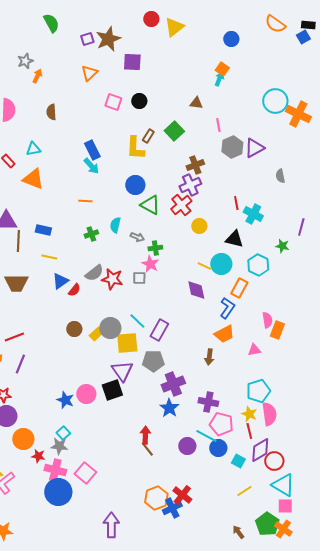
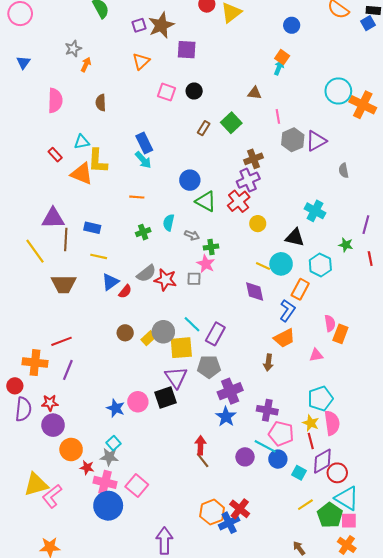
yellow L-shape: (135, 148) -> (98, 161), moved
red line: (236, 203) -> (370, 259), moved
green pentagon: (267, 524) -> (330, 515), moved

